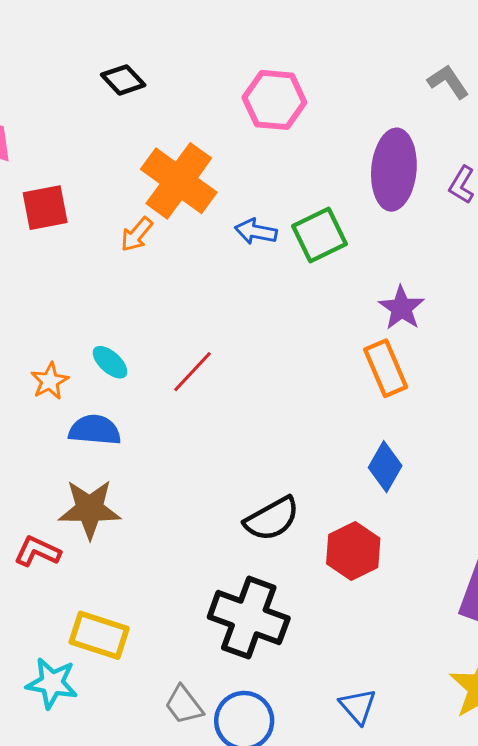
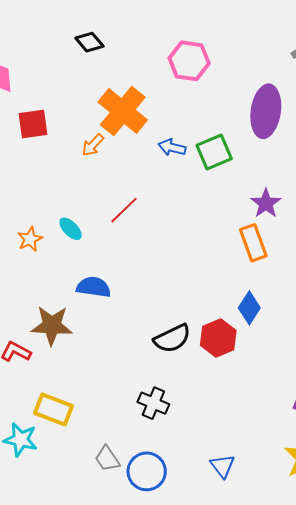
red line: (192, 372) -> (124, 210), moved
blue semicircle: (95, 430) -> (94, 287), moved
red hexagon: (353, 551) -> (218, 338), moved
black cross: (249, 618) -> (153, 403), size x0.6

